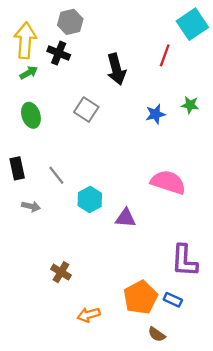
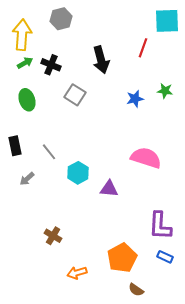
cyan square: (192, 24) -> (167, 21), turned 32
black cross: (59, 53) -> (51, 65), moved
gray arrow: (31, 206) -> (27, 179), turned 126
blue rectangle: (173, 300) -> (165, 257), moved

